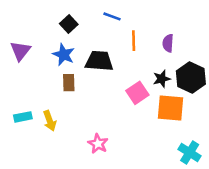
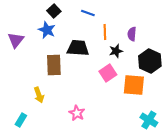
black square: (69, 24) -> (54, 11), moved
blue star: (64, 55) -> (47, 30), moved
black star: (162, 79) -> (116, 51), moved
brown rectangle: (69, 83) -> (54, 65), size x1.5
cyan rectangle: (23, 117) -> (21, 120), moved, turned -48

